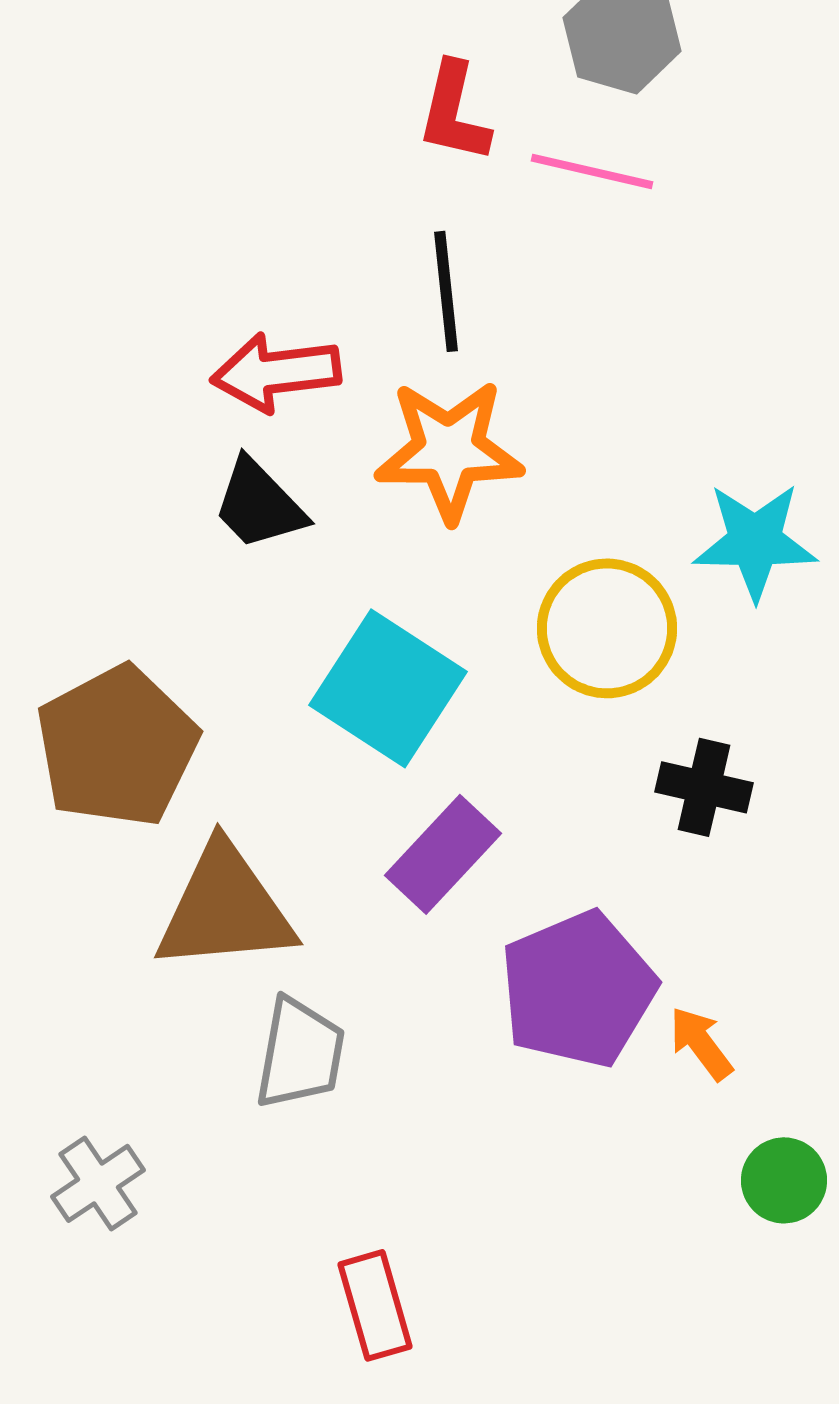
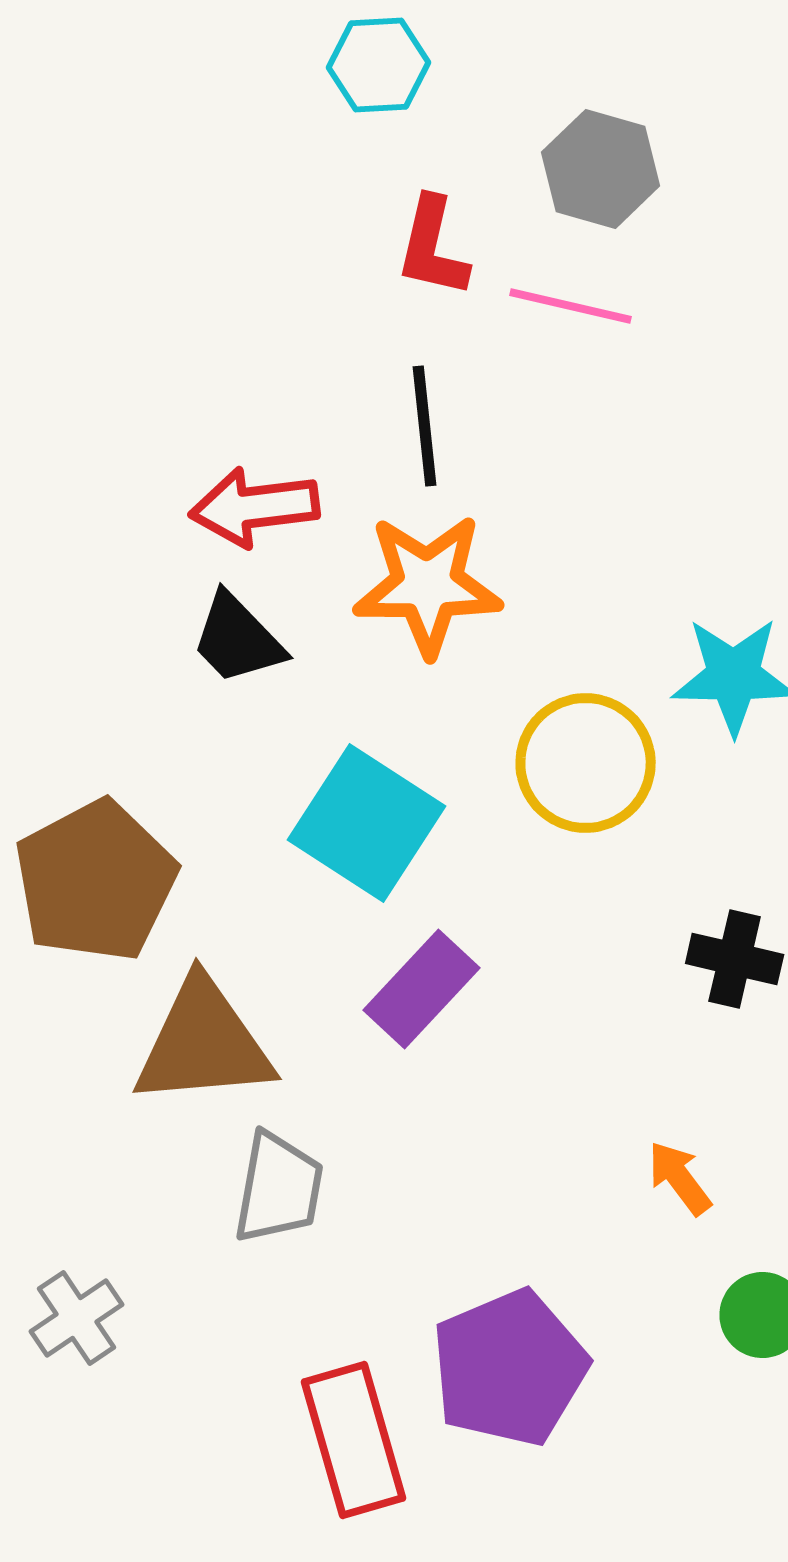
black cross: (704, 787) -> (735, 959), moved
purple pentagon: (578, 989) -> (510, 1368), moved
red rectangle: (375, 1305) -> (354, 1440), size x1.4

